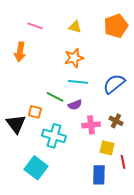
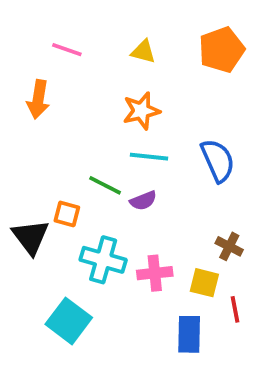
blue semicircle: (114, 84) -> (218, 160), turned 105
brown cross: (116, 121) -> (229, 246), moved
pink cross: (91, 125) -> (155, 273), moved

